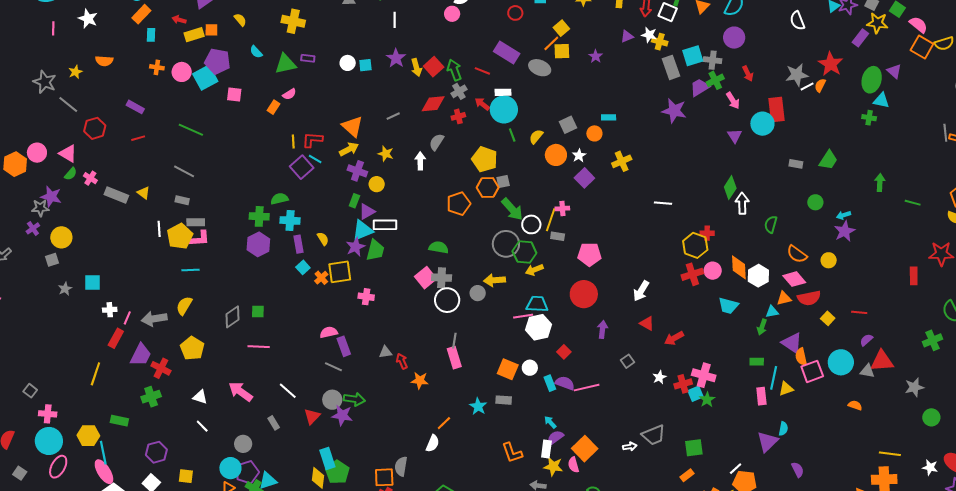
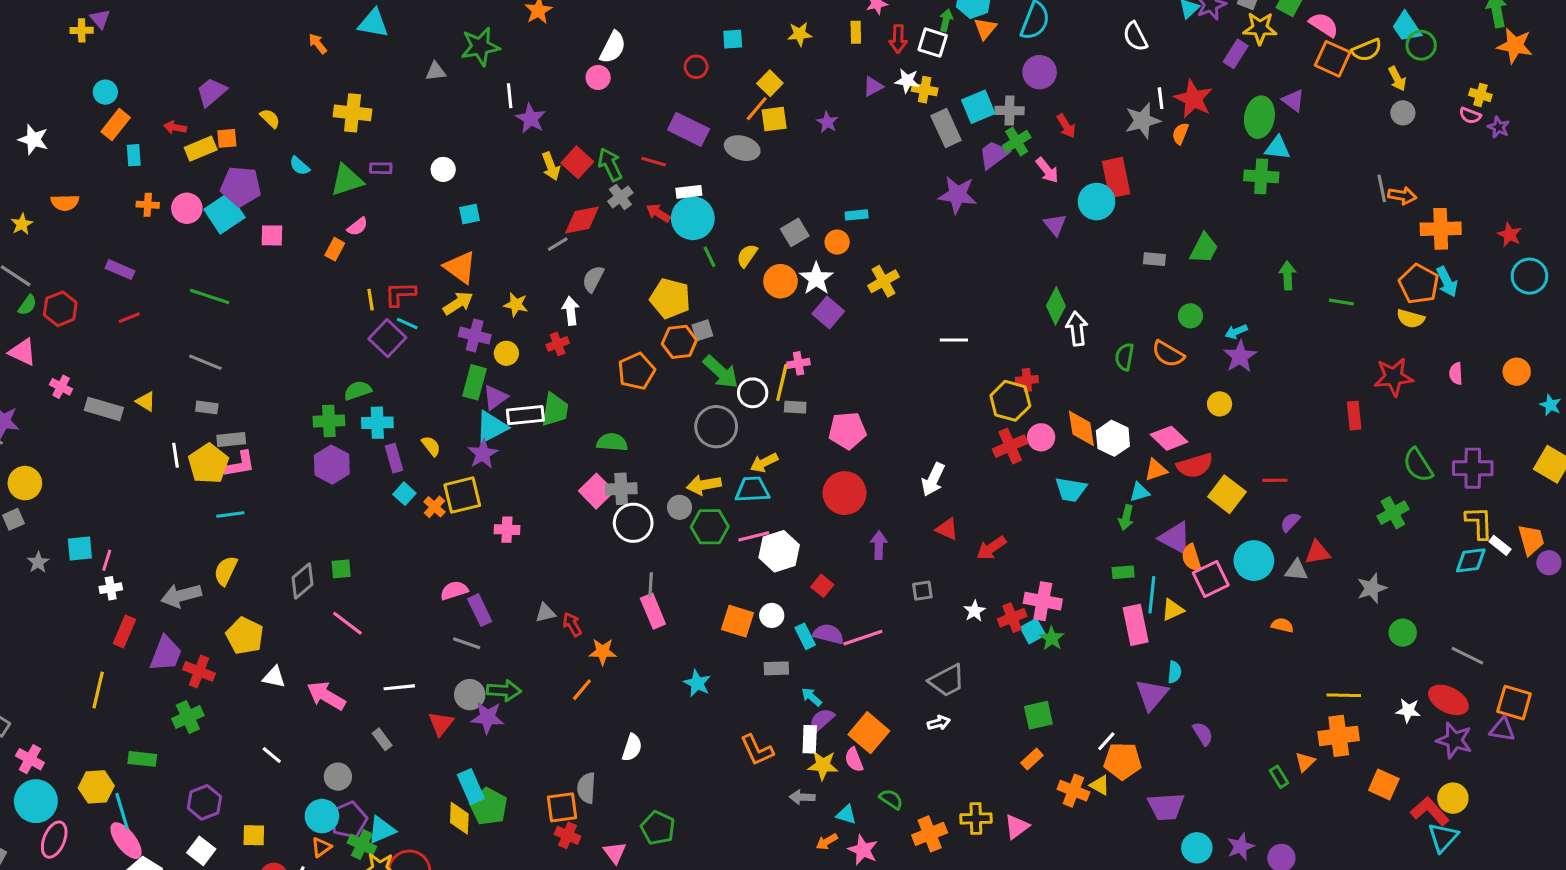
purple star: (396, 58) -> (531, 118), moved
cyan square: (365, 65) -> (469, 214), moved
white line: (807, 86) -> (1161, 98), moved, turned -64
gray line: (393, 116) -> (558, 244), moved
red cross: (458, 116) -> (558, 344), moved
green cross: (869, 118) -> (1261, 176), size x1.5
white star: (579, 155) -> (816, 279), size x1.5
green semicircle: (71, 174) -> (27, 305), moved
green rectangle: (354, 201) -> (474, 382), size x1.5
green trapezoid: (375, 250) -> (555, 410), moved
green hexagon: (524, 252) -> (710, 527), moved
orange semicircle: (797, 254) -> (1168, 354), moved
cyan trapezoid: (537, 304) -> (752, 490), moved
pink line: (127, 318) -> (107, 560), moved
yellow square: (828, 318) -> (1227, 494), size x1.6
pink line: (259, 347) -> (347, 623), turned 40
gray square: (627, 361) -> (922, 591), turned 32
red triangle: (882, 361) -> (1318, 552), size x0.7
white line: (288, 391) -> (399, 687), turned -42
pink rectangle: (761, 396) -> (1136, 625), size x1.4
white triangle: (200, 397) -> (274, 677), moved
gray rectangle: (504, 400) -> (776, 668), moved
pink cross: (48, 414) -> (30, 759), turned 30
orange line: (444, 423) -> (582, 690), moved
gray trapezoid: (654, 435) -> (947, 680), moved

